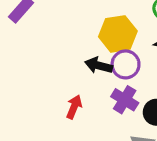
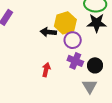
black arrow: (99, 65) -> (48, 32), moved

